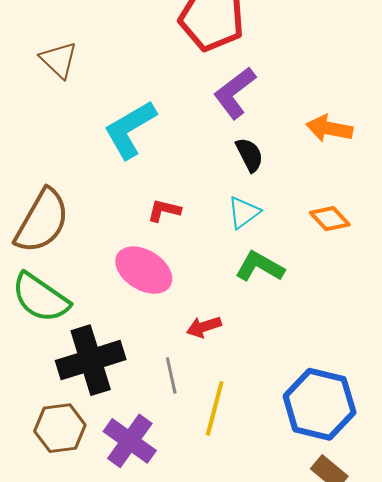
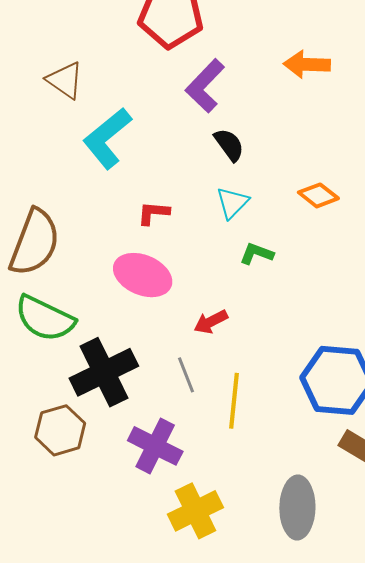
brown triangle: (59, 60) -> (65, 80), moved
orange arrow: (329, 129) -> (307, 64), moved
green L-shape: (260, 267) -> (257, 254), size x0.7
brown hexagon: (60, 428) -> (60, 430), moved

